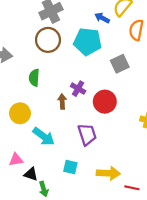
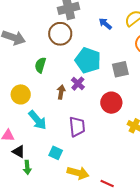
blue arrow: (102, 18) -> (105, 24), moved
cyan pentagon: (88, 42) -> (88, 60), moved
red circle: (105, 102) -> (111, 103), moved
yellow arrow: (108, 173) -> (78, 173), moved

